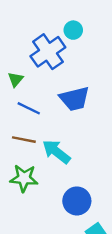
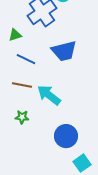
green triangle: (15, 79) -> (15, 35), turned 32
green star: (24, 178) -> (22, 117), size x0.6

